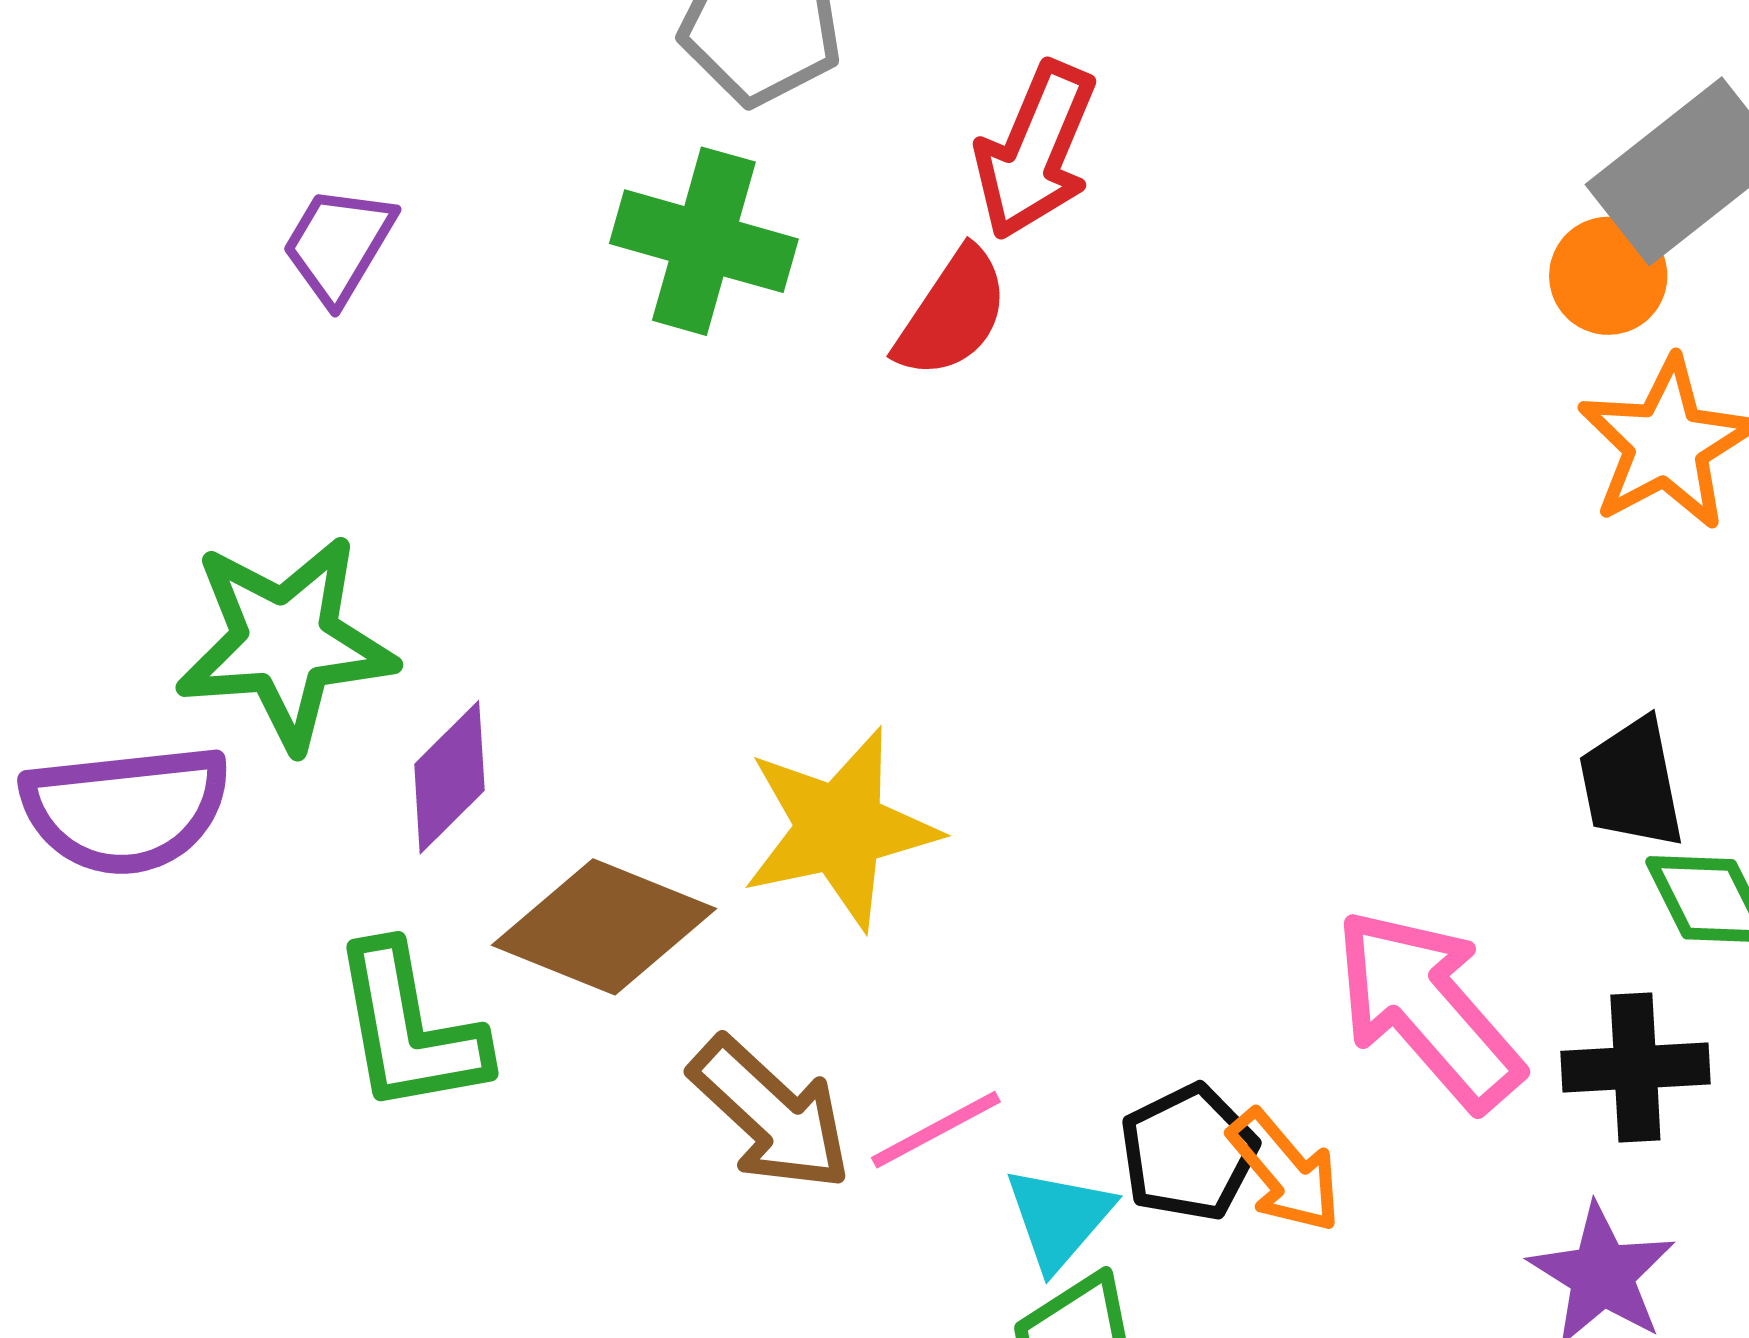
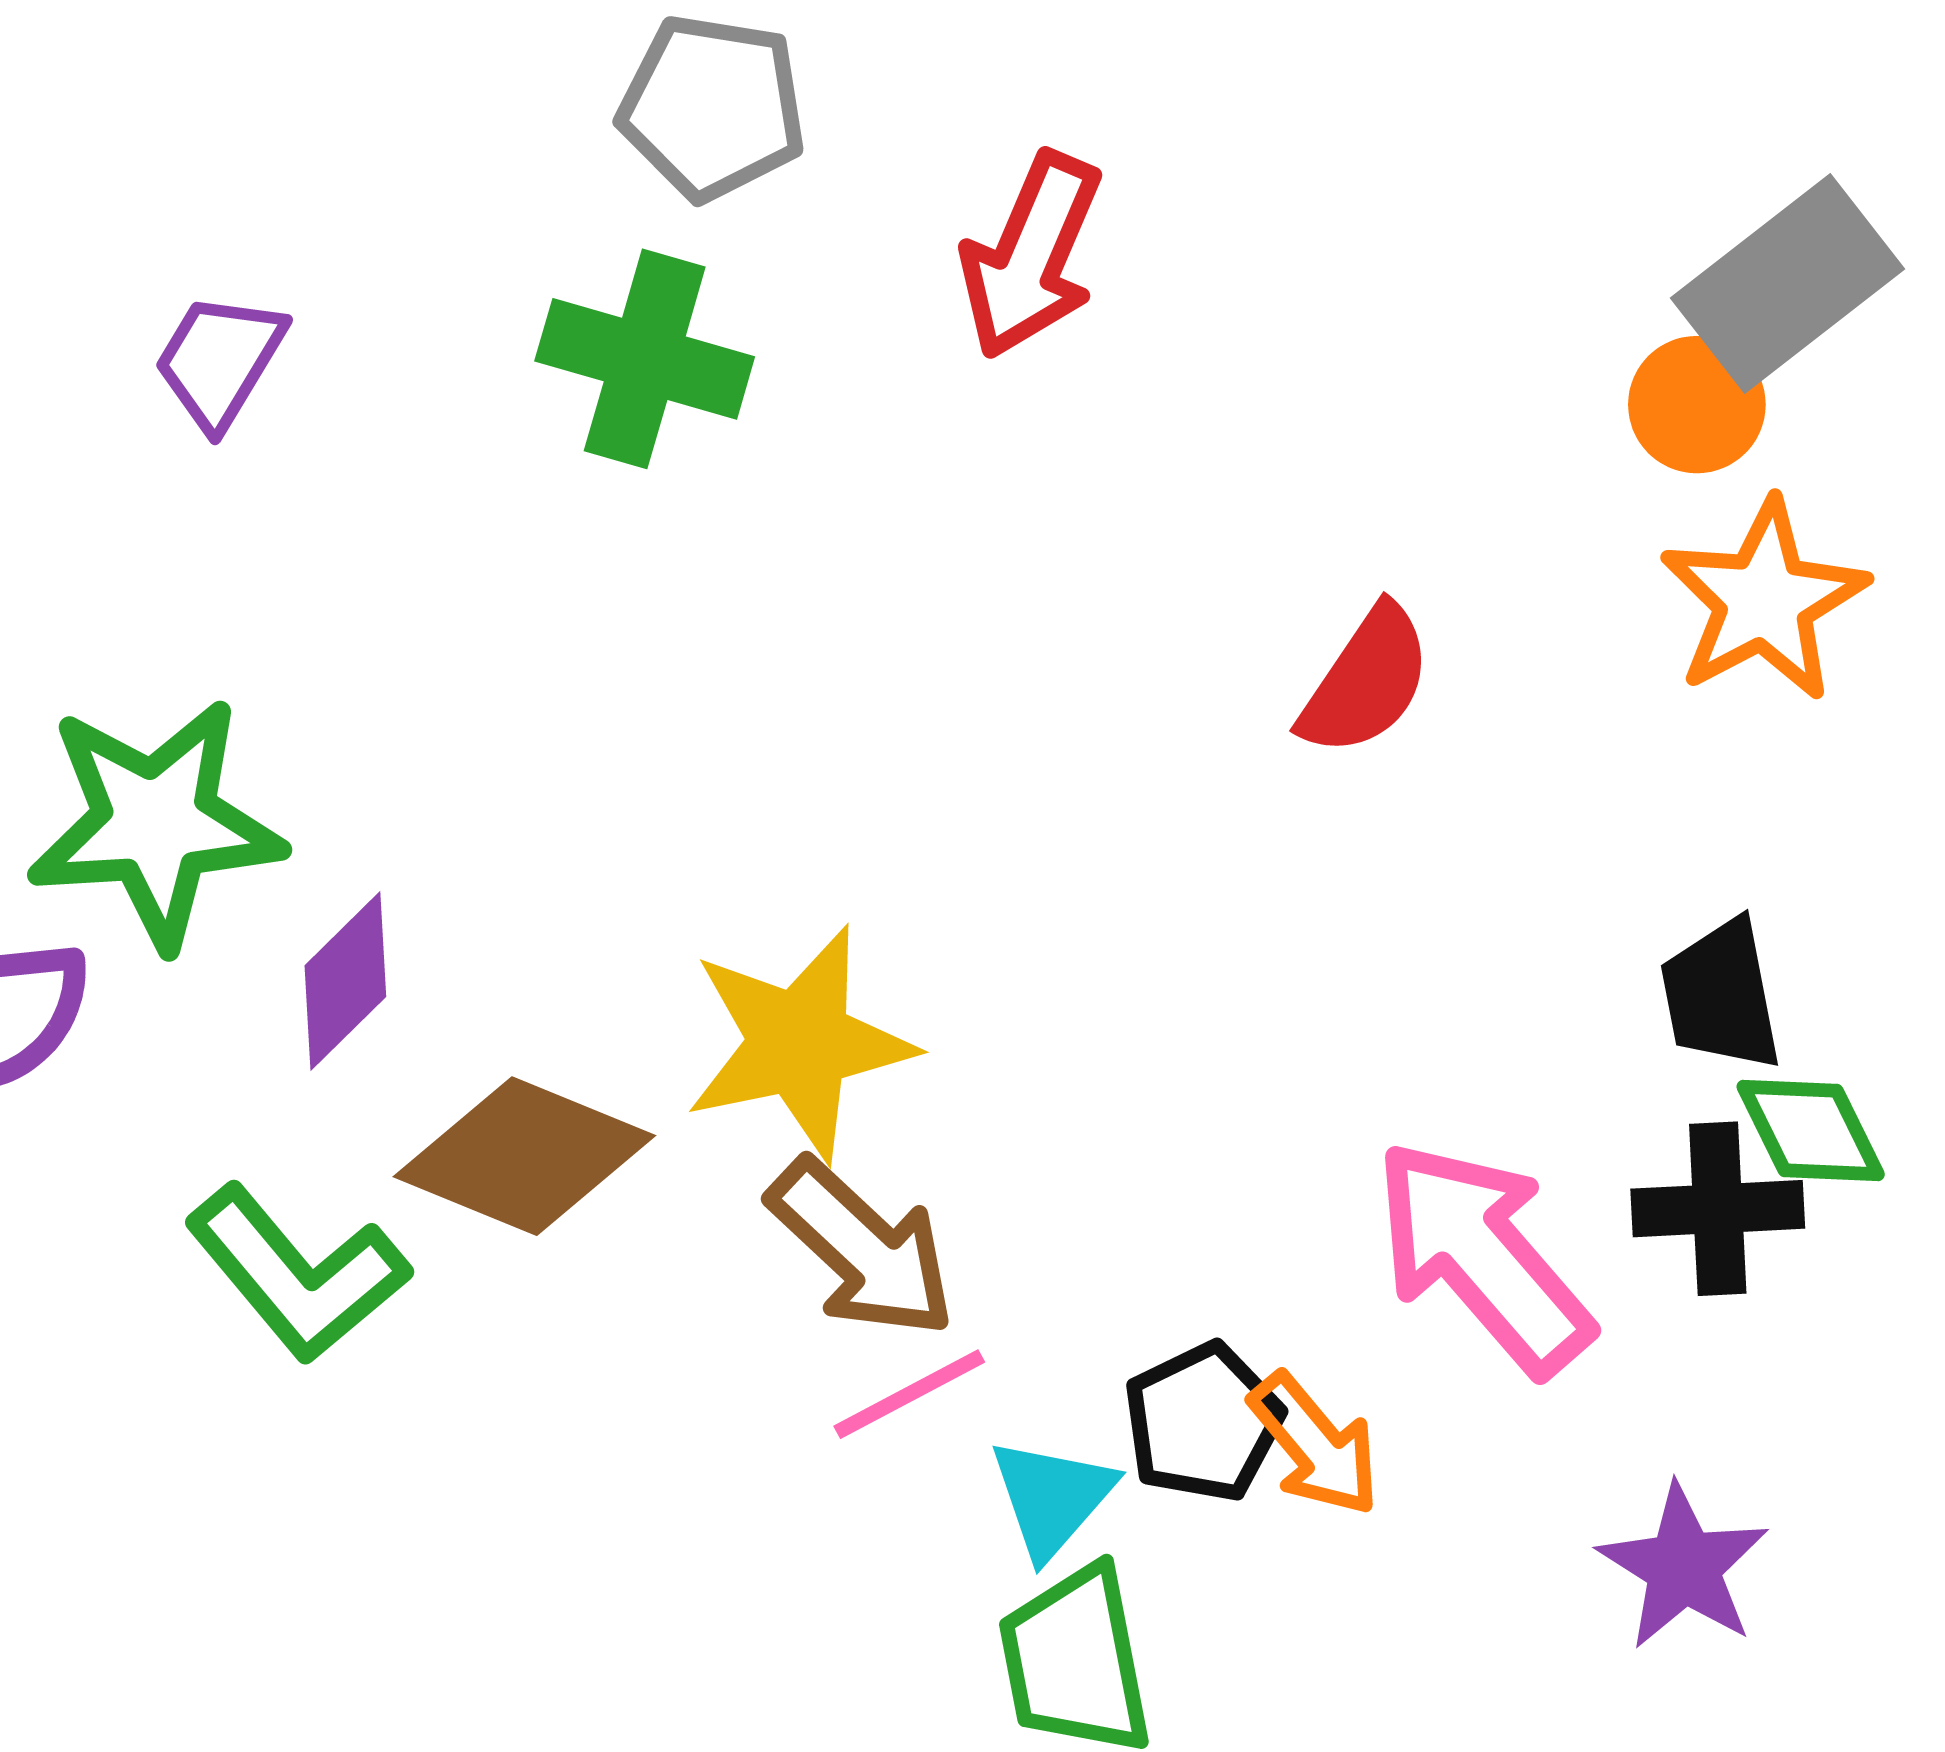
red semicircle: (952, 313) -> (1366, 681), moved
green L-shape: (409, 1029) -> (297, 1274), turned -30
black cross: (1635, 1068) -> (1718, 1209), moved
brown arrow: (771, 1114) -> (862, 1249), moved

